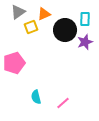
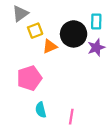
orange triangle: (44, 14) -> (50, 46), moved
pink pentagon: (14, 63) -> (29, 78), moved
pink line: (63, 103) -> (71, 117), turned -40

